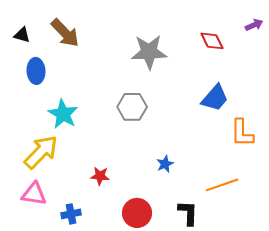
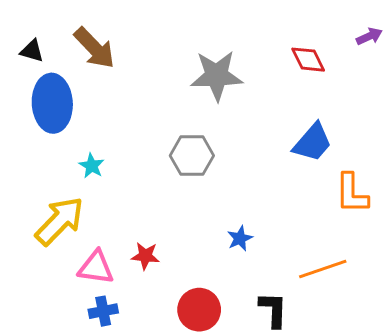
blue ellipse: (36, 71) -> (52, 103), size x1.5
cyan star: (63, 114) -> (92, 166), size x0.6
pink triangle: (34, 194) -> (96, 267), moved

